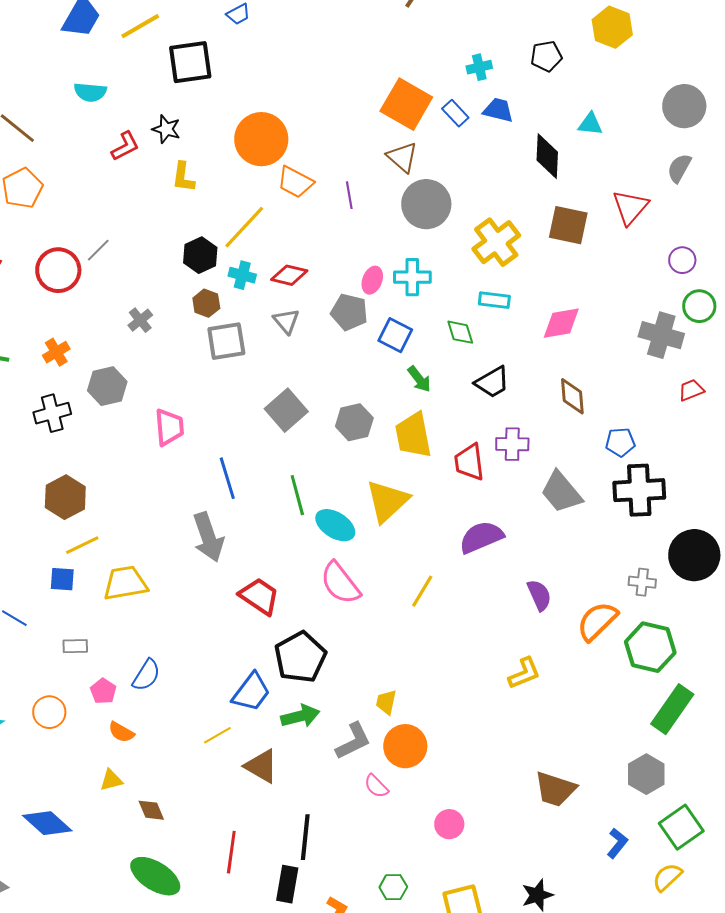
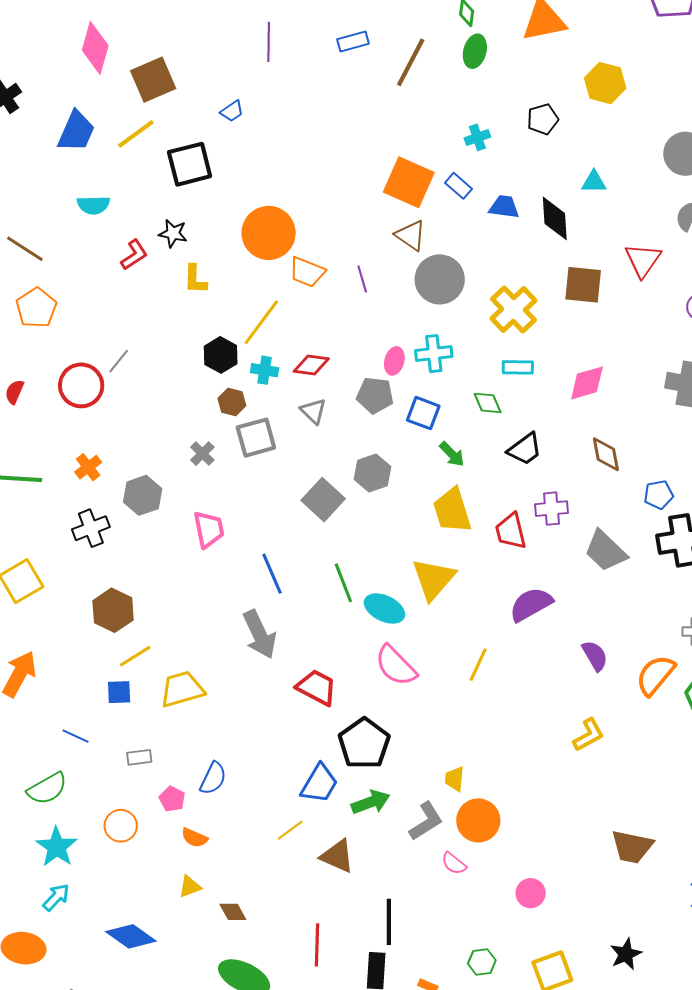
blue trapezoid: (498, 110) -> (504, 207), moved
gray cross: (140, 320) -> (202, 454), moved
gray hexagon: (354, 422) -> (373, 473), moved

